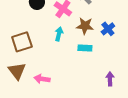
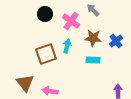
brown square: (22, 42) -> (46, 54), moved

